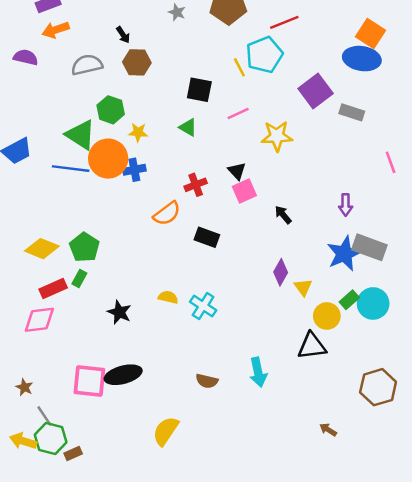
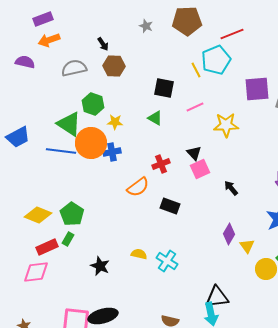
purple square: (316, 91) -> (257, 89), turned 32
black triangle: (312, 346) -> (217, 297), moved

